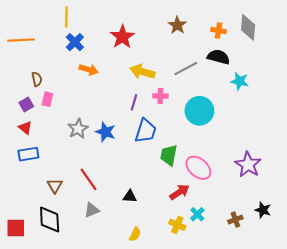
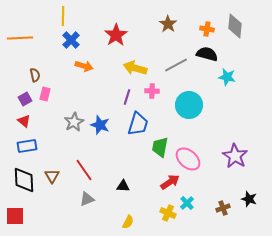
black diamond: (50, 220) -> (24, 180), moved

